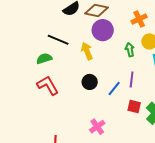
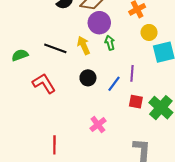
black line: (58, 40) -> (55, 48), moved
green arrow: (130, 50) -> (110, 43), moved
green semicircle: (44, 59) -> (20, 55), moved

